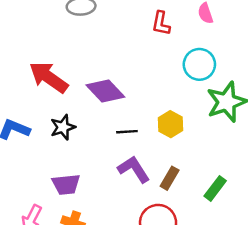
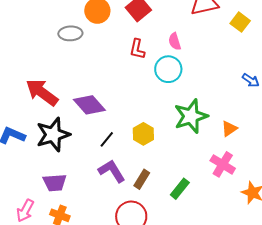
cyan circle: (199, 64) -> (168, 69), moved
black star: (63, 127) -> (53, 135), size x1.6
black line: (127, 132) -> (107, 139), turned -48

